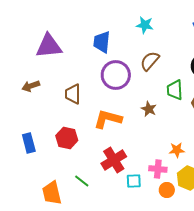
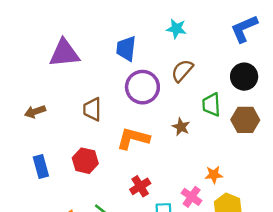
brown arrow: (31, 86) -> (35, 112), moved
red cross: (114, 160) -> (140, 186), size x0.7
pink cross: (158, 169) -> (192, 197), turned 30

